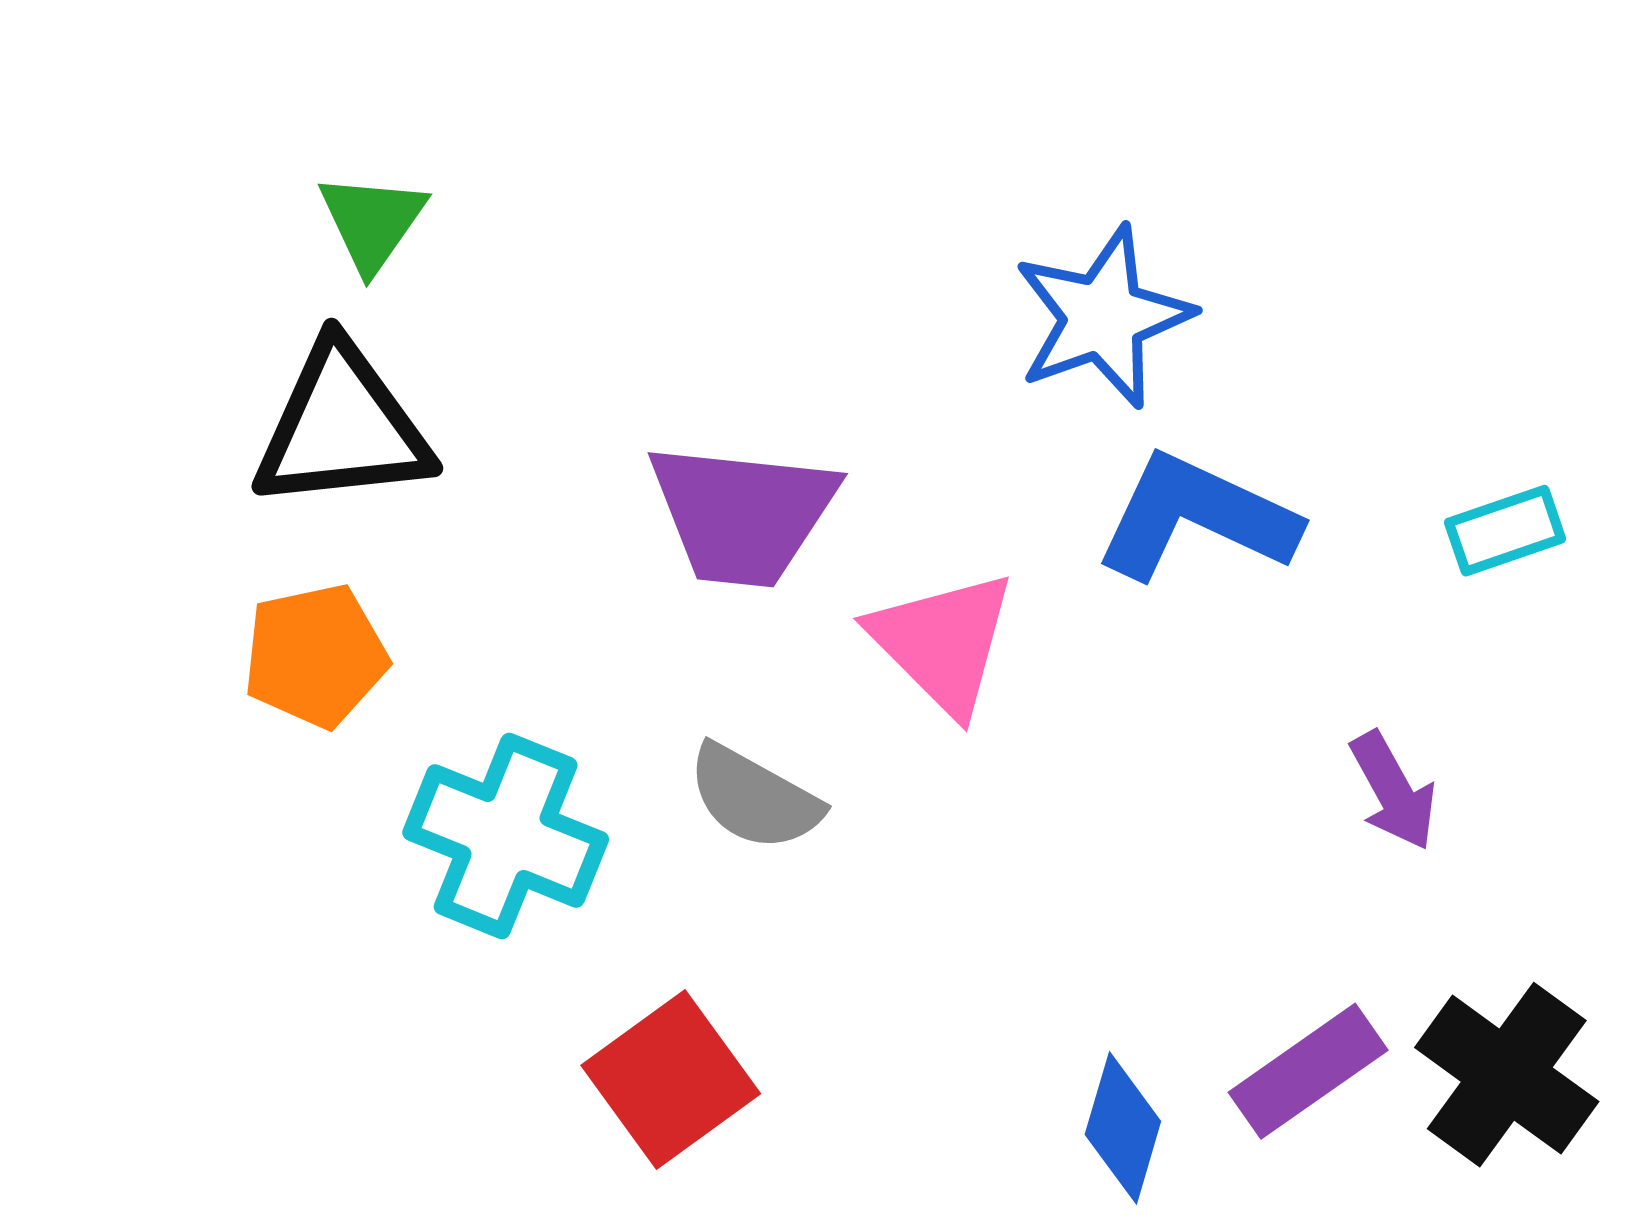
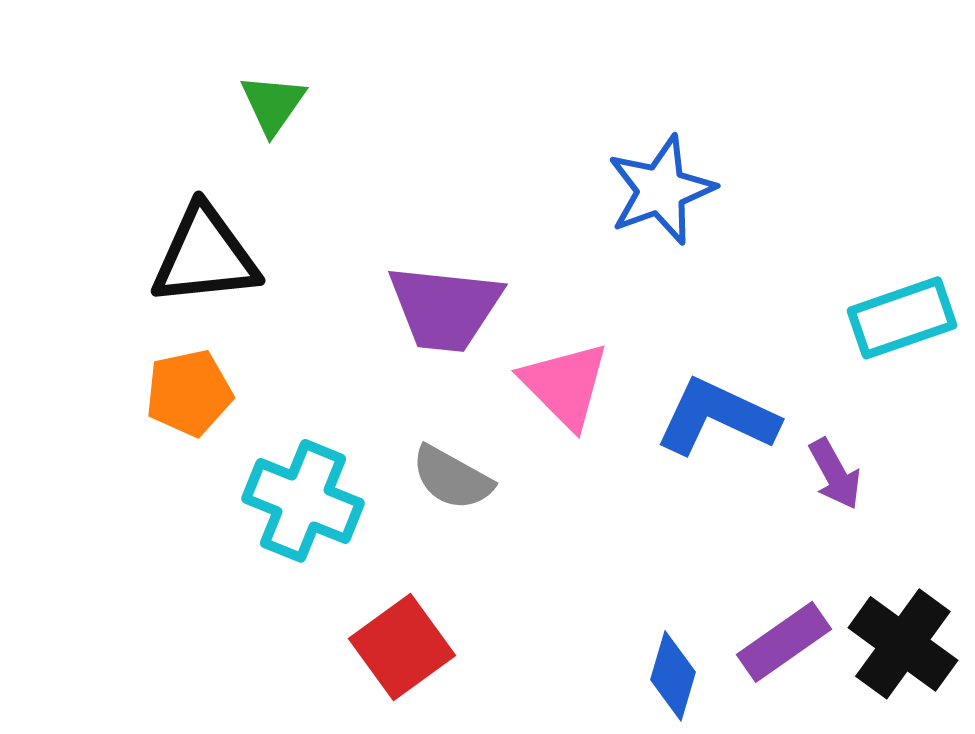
green triangle: (372, 222) -> (273, 104), moved
blue L-shape: (1196, 517) -> (717, 417), moved
cyan rectangle: (1505, 531) -> (902, 318), size x1.5

